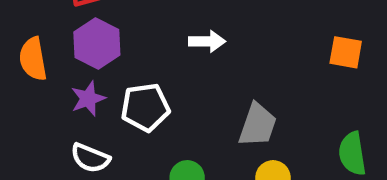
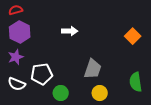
orange square: (346, 52) -> (133, 36), turned 35
white pentagon: (145, 107) -> (42, 74), moved

